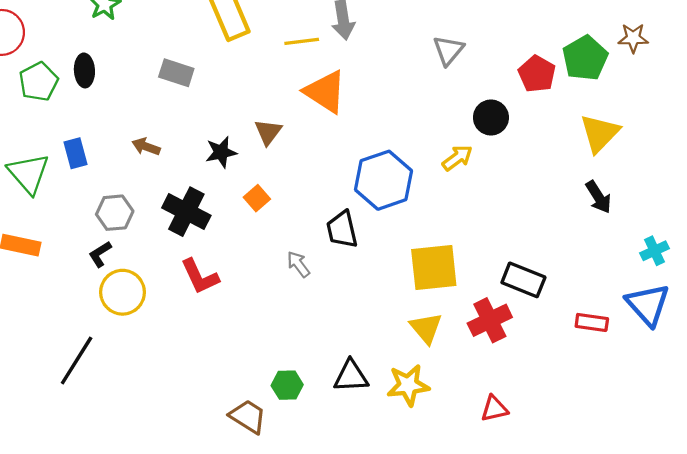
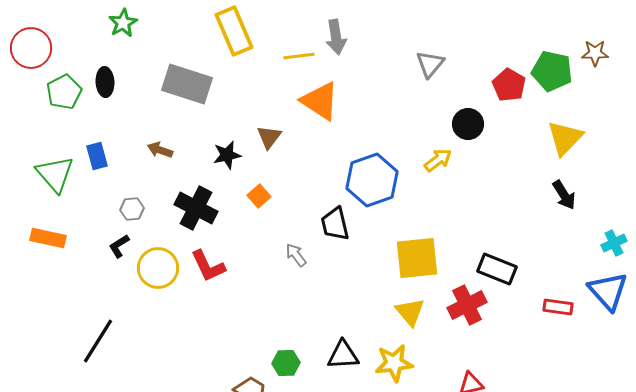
green pentagon: (585, 58) -> (552, 71), turned -30
gray rectangle: (176, 73) -> (187, 84), size x1.6
gray hexagon: (115, 213) -> (132, 209), size x0.7
yellow circle: (123, 292) -> (158, 268), moved

